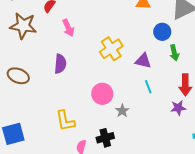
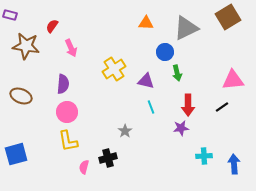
pink circle: (102, 94) -> (67, 112), moved

